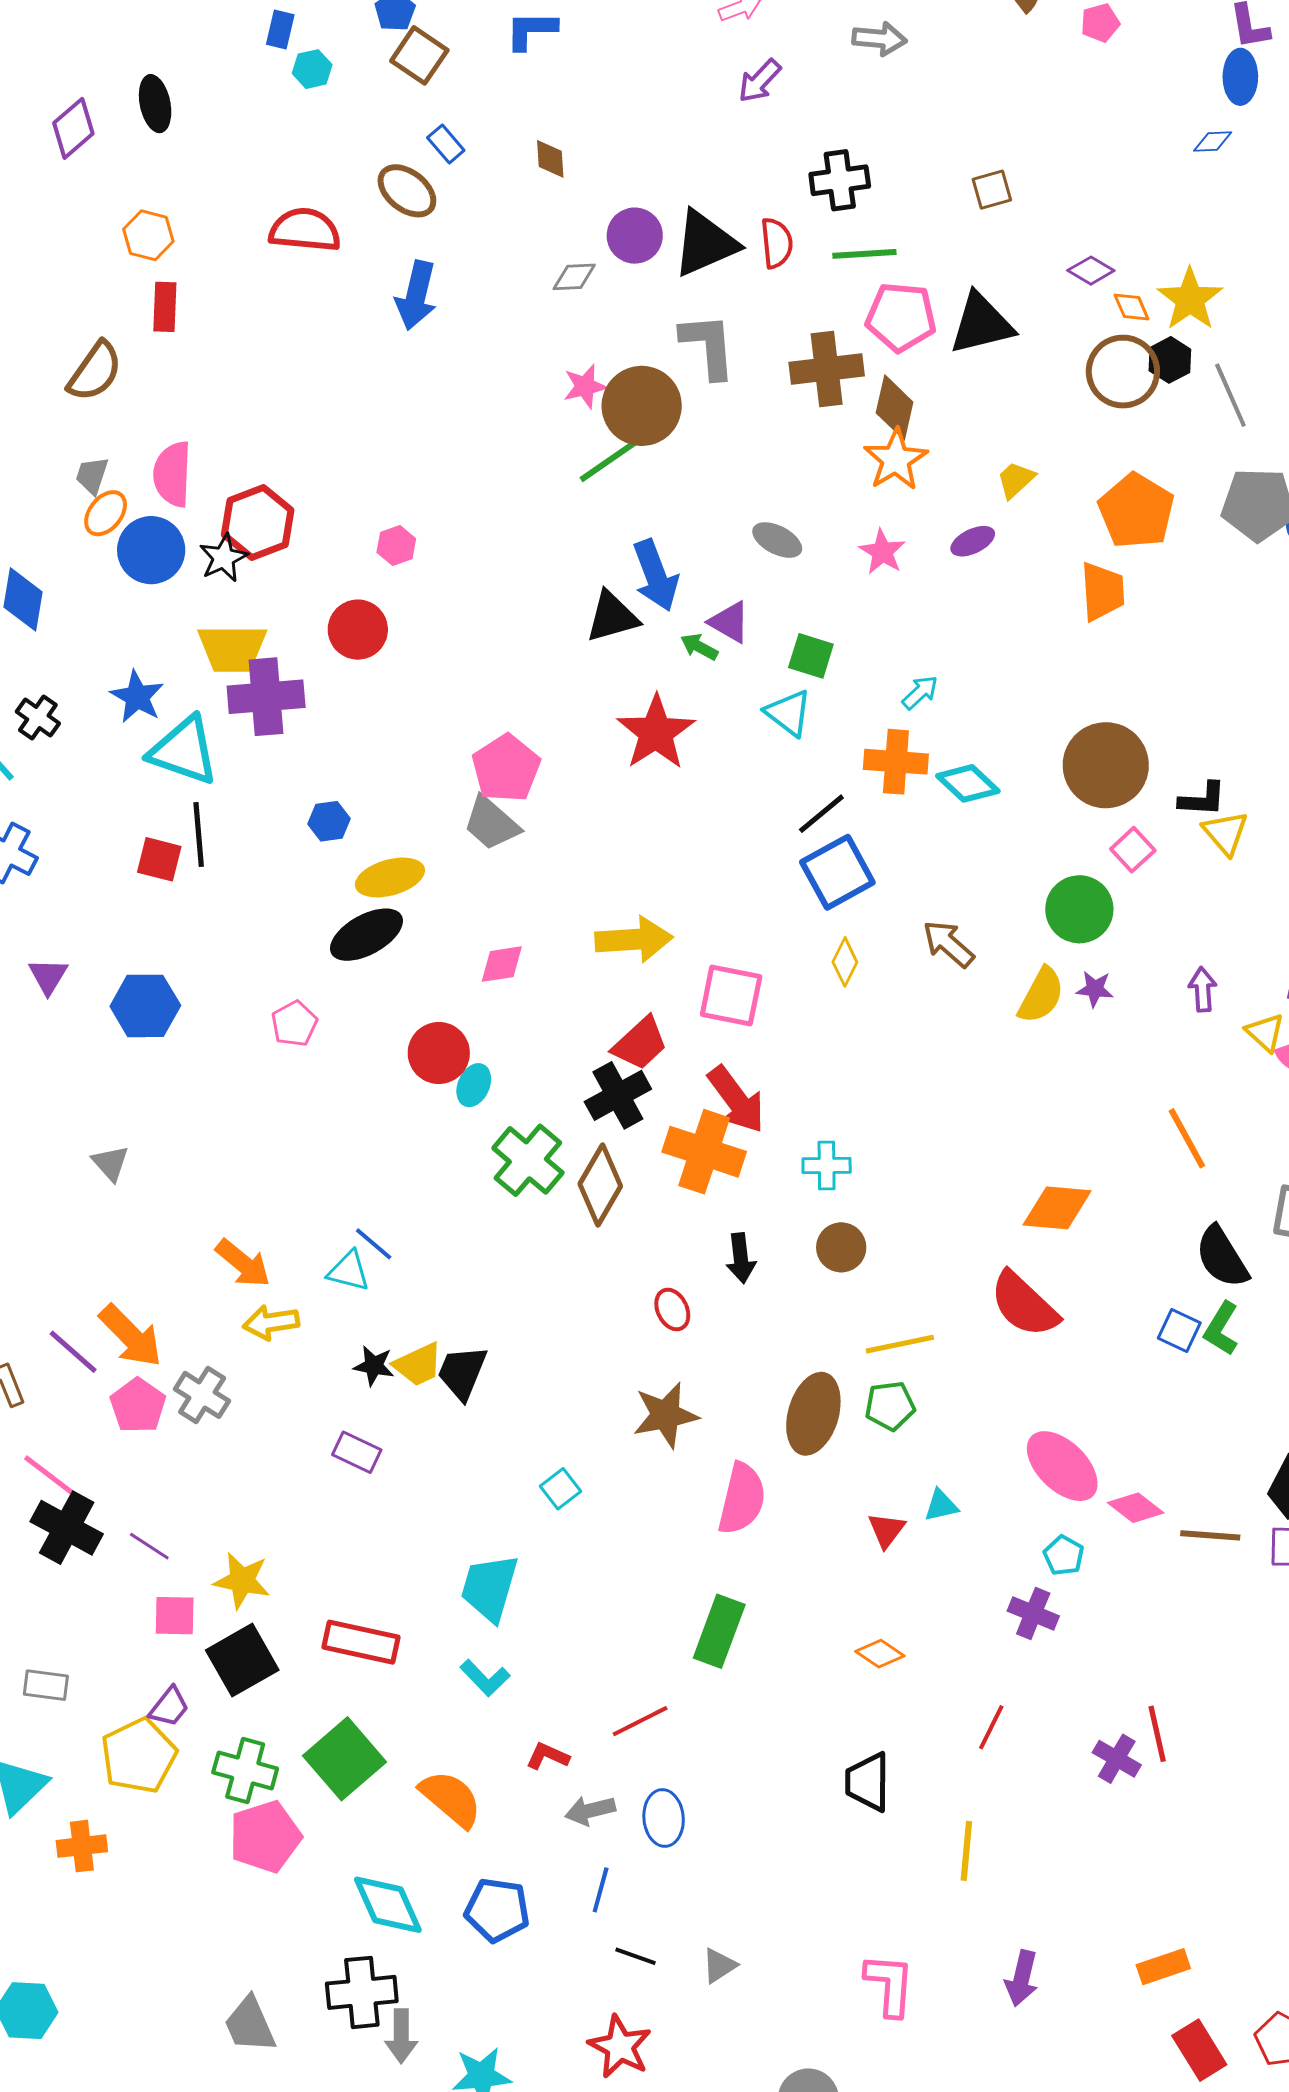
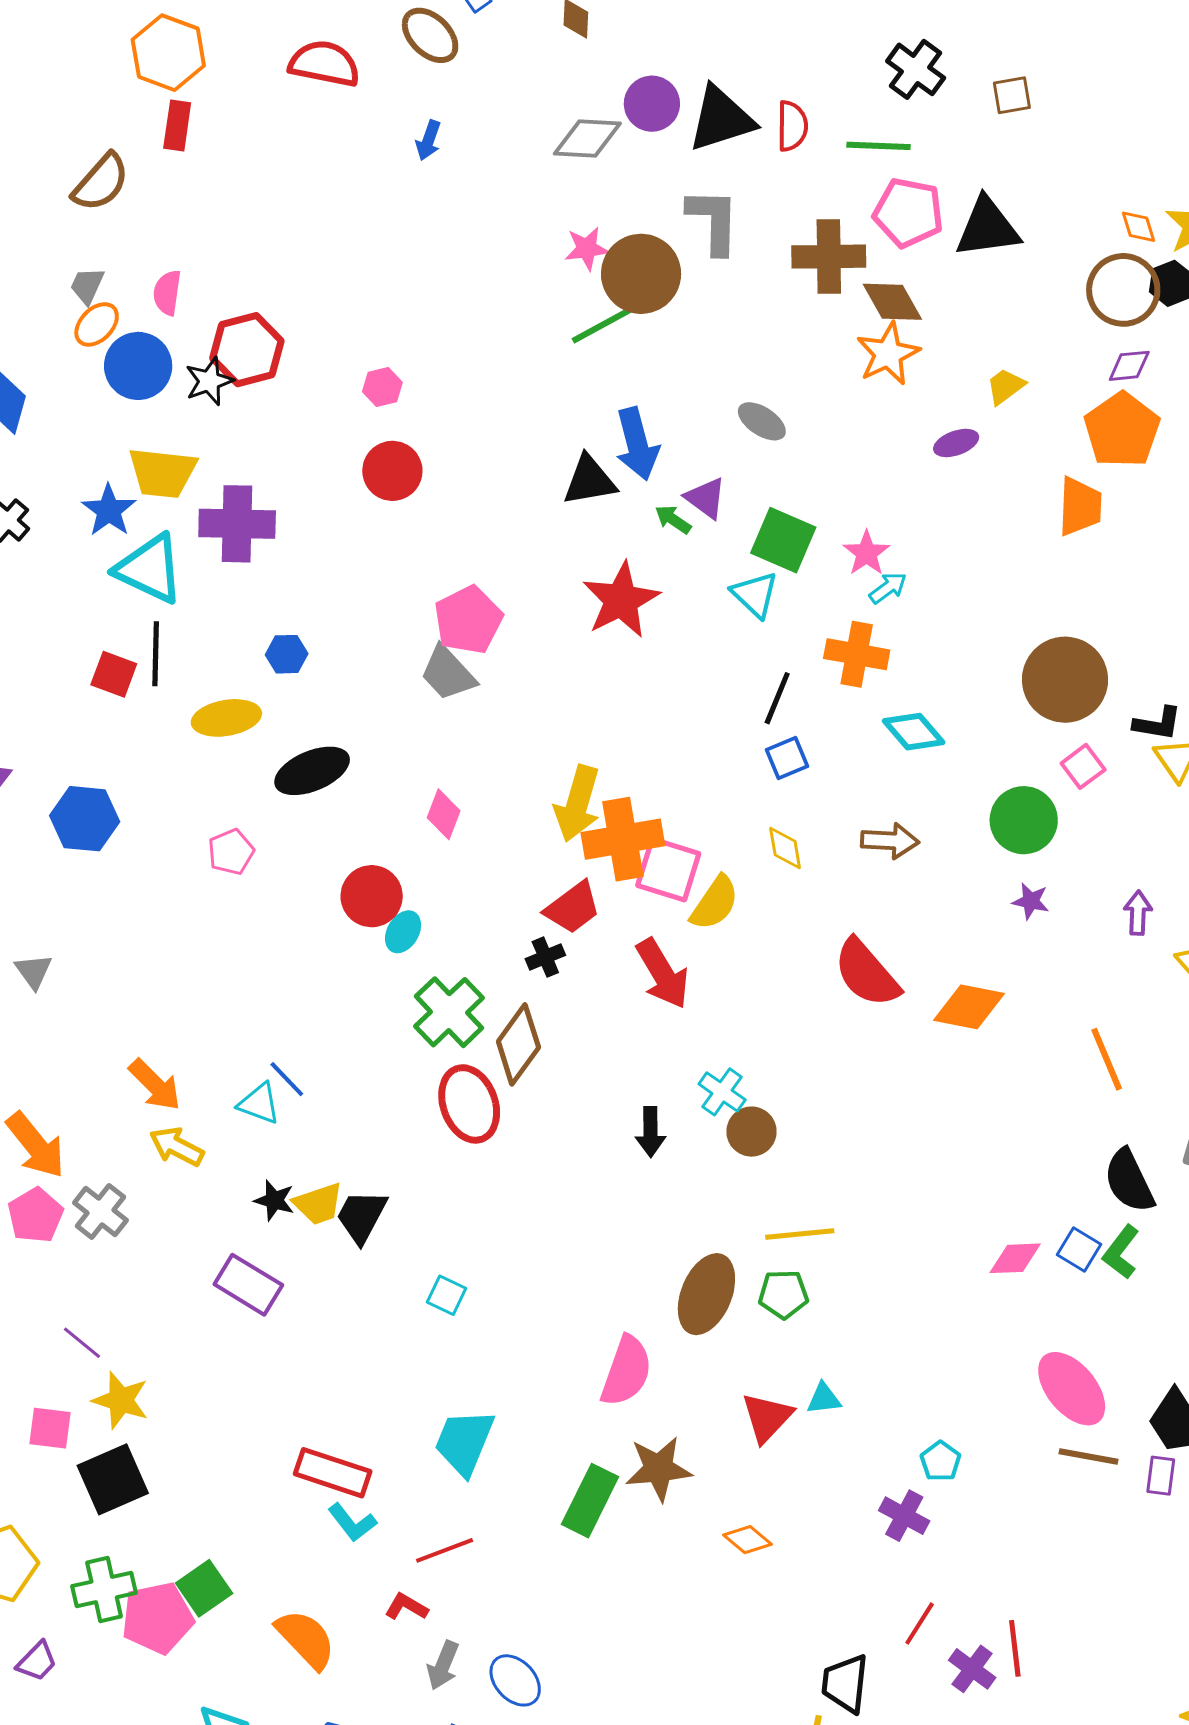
black cross: (840, 180) -> (916, 69), moved, turned 38
orange hexagon: (148, 235) -> (168, 53), size x1.5
purple diamond: (1091, 271) -> (1129, 366), moved, turned -42
gray diamond: (574, 277) -> (587, 138), size x1.5
blue arrow: (416, 295) -> (428, 140), size x0.6
brown diamond: (895, 407) -> (892, 302), turned -48
pink semicircle: (172, 474) -> (167, 293), size x0.7
pink star: (882, 552) -> (866, 553), moved
red circle: (358, 630) -> (392, 471), moved
yellow trapezoid: (232, 648) -> (162, 473), moved
green square: (811, 656) -> (783, 540), size x1.4
cyan diamond: (968, 783) -> (914, 732), moved
black line: (821, 814) -> (777, 698), turned -34
blue square: (837, 872) -> (787, 758), size x0.6
yellow ellipse: (390, 877) -> (226, 718), moved
yellow arrow: (634, 939) -> (577, 804), turned 104
brown arrow: (949, 944) -> (890, 841), turned 136
yellow diamond: (845, 962) -> (785, 848), turned -42
pink diamond: (502, 964) -> (444, 814), turned -66
yellow semicircle: (1041, 995) -> (715, 903), moved
black cross: (618, 1095) -> (545, 957), size x0.6
orange cross: (704, 1152) -> (623, 839), moved, turned -34
cyan cross: (827, 1166) -> (722, 1092), moved, turned 30
orange diamond: (1057, 1208) -> (969, 1007), moved
red semicircle: (1024, 1304) -> (867, 973), moved
red ellipse: (672, 1310) -> (469, 1104), moved, size x1.8
yellow arrow: (271, 1322) -> (177, 1147), turned 30
brown star: (666, 1415) -> (659, 1469), moved
purple rectangle: (357, 1452) -> (248, 1285), size x1.4
pink ellipse: (1062, 1466) -> (1072, 1389), moved
cyan square: (560, 1489) -> (446, 1295), moved, turned -33
pink diamond: (1136, 1508) -> (1015, 1258), moved, turned -46
red triangle: (886, 1530) -> (767, 1417), size x1.4
purple line: (149, 1546) -> (82, 1343), moved
cyan trapezoid: (490, 1588) -> (464, 1442), moved
red rectangle: (361, 1642) -> (333, 1473), moved
purple trapezoid: (169, 1707) -> (37, 1661), moved
red line: (640, 1721) -> (445, 1550), moved
red line: (991, 1727) -> (920, 1624), moved
green square: (344, 1759) -> (204, 1588), size x0.7
green cross: (245, 1770) -> (104, 1589), turned -34
black trapezoid: (868, 1782) -> (845, 1683), moved
gray arrow: (590, 1811) -> (443, 1665), turned -60
blue ellipse: (664, 1818) -> (515, 1680), turned -44
pink pentagon: (265, 1837) -> (157, 1618), moved

